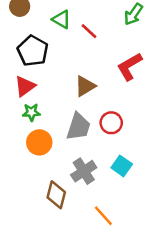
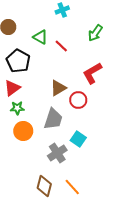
red circle: (111, 123) -> (78, 100), moved
cyan square: (122, 166) -> (78, 139), moved
brown diamond: (56, 195) -> (44, 186), moved

